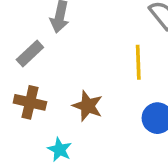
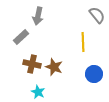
brown cross: (30, 102) -> (32, 64), moved

